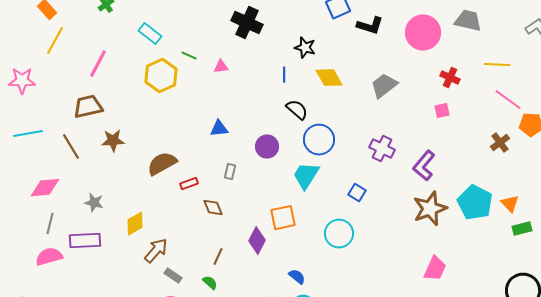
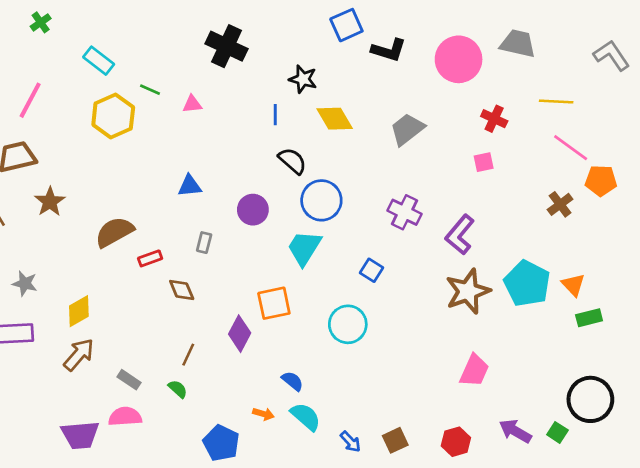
brown star: (113, 141) -> (50, 202), turned -30
brown arrow: (156, 251) -> (79, 355), moved

